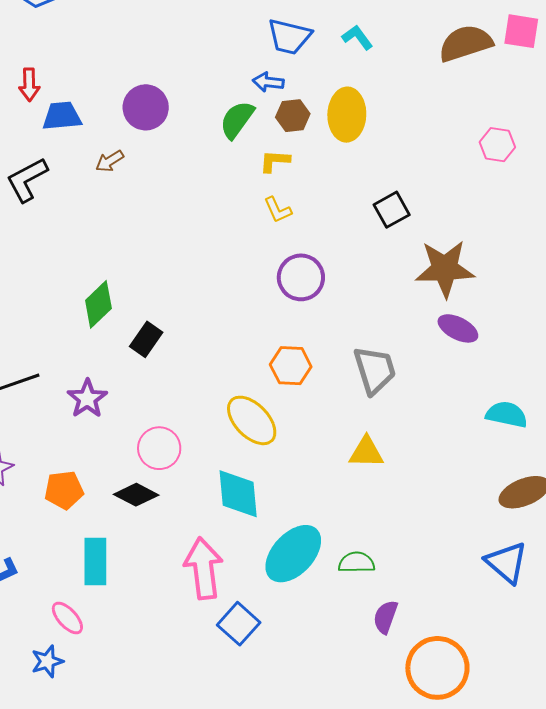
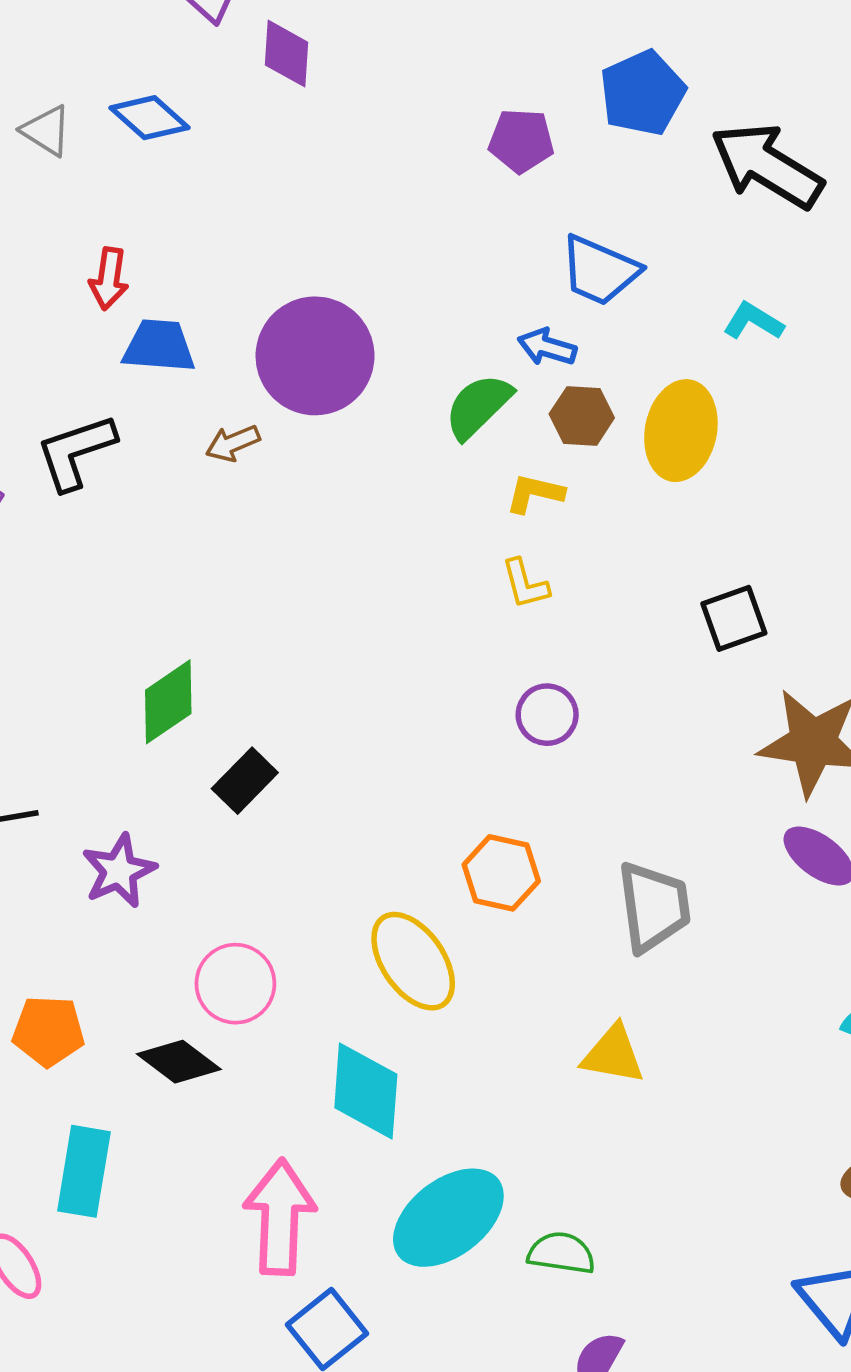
cyan L-shape: (357, 37) -> (753, 321), moved, turned -32
purple circle: (146, 107) -> (315, 356), size x1.4
purple circle: (301, 277) -> (547, 715), size x0.7

